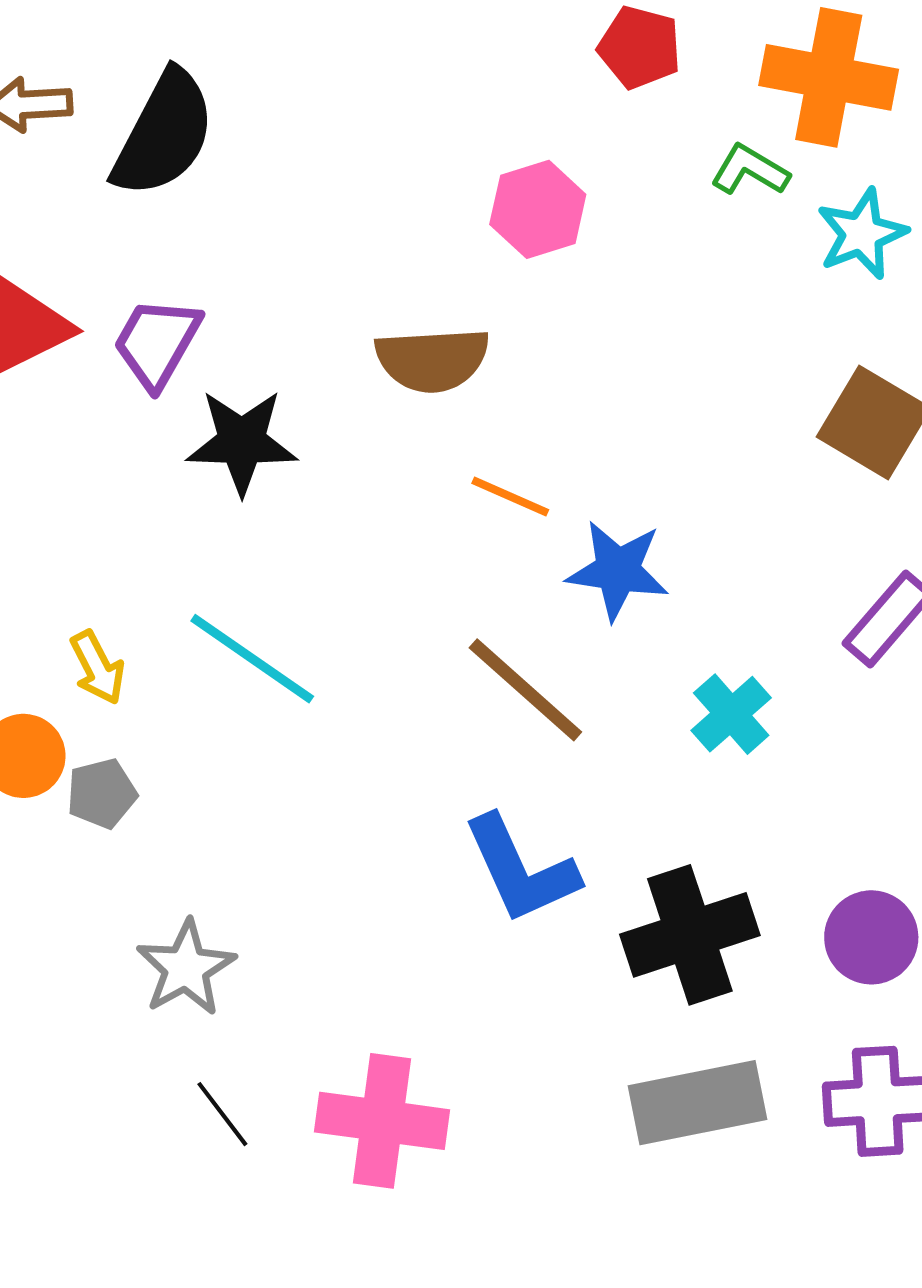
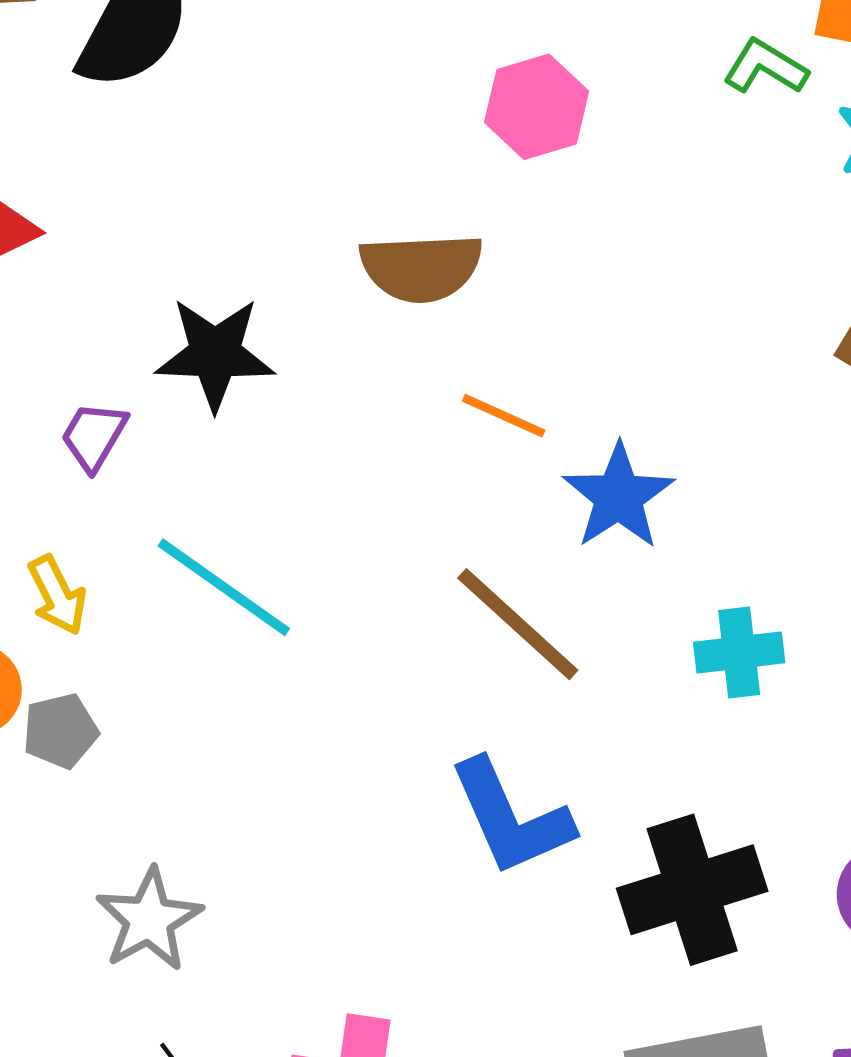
purple trapezoid: (157, 343) -> (94, 436), moved, size x0.7
blue star: (618, 570) -> (619, 496), turned 30
cyan cross: (731, 714) -> (739, 652), turned 34

